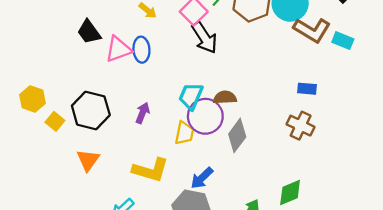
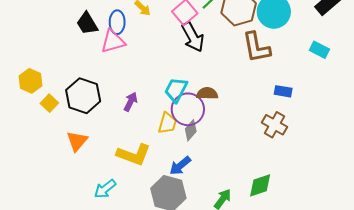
brown L-shape: (312, 30) -> (256, 47), moved, turned 44
blue ellipse: (141, 50) -> (117, 22), moved
gray diamond: (237, 135) -> (191, 130), moved, size x0.7

